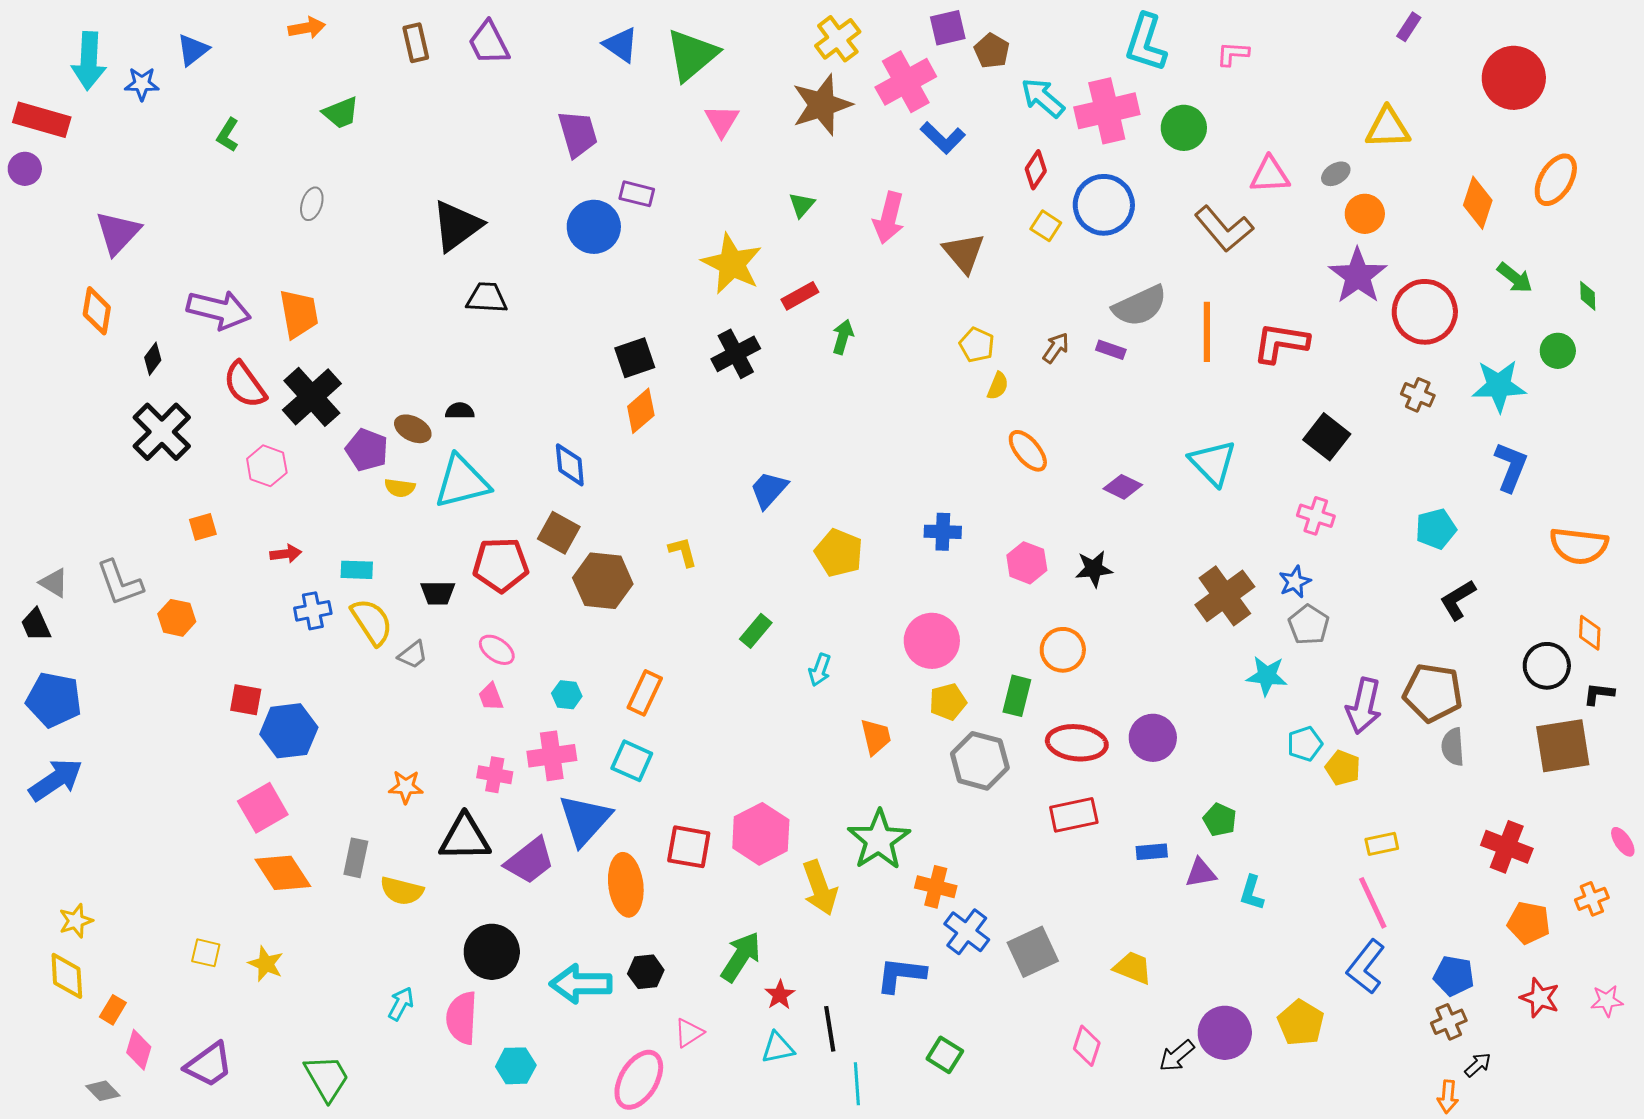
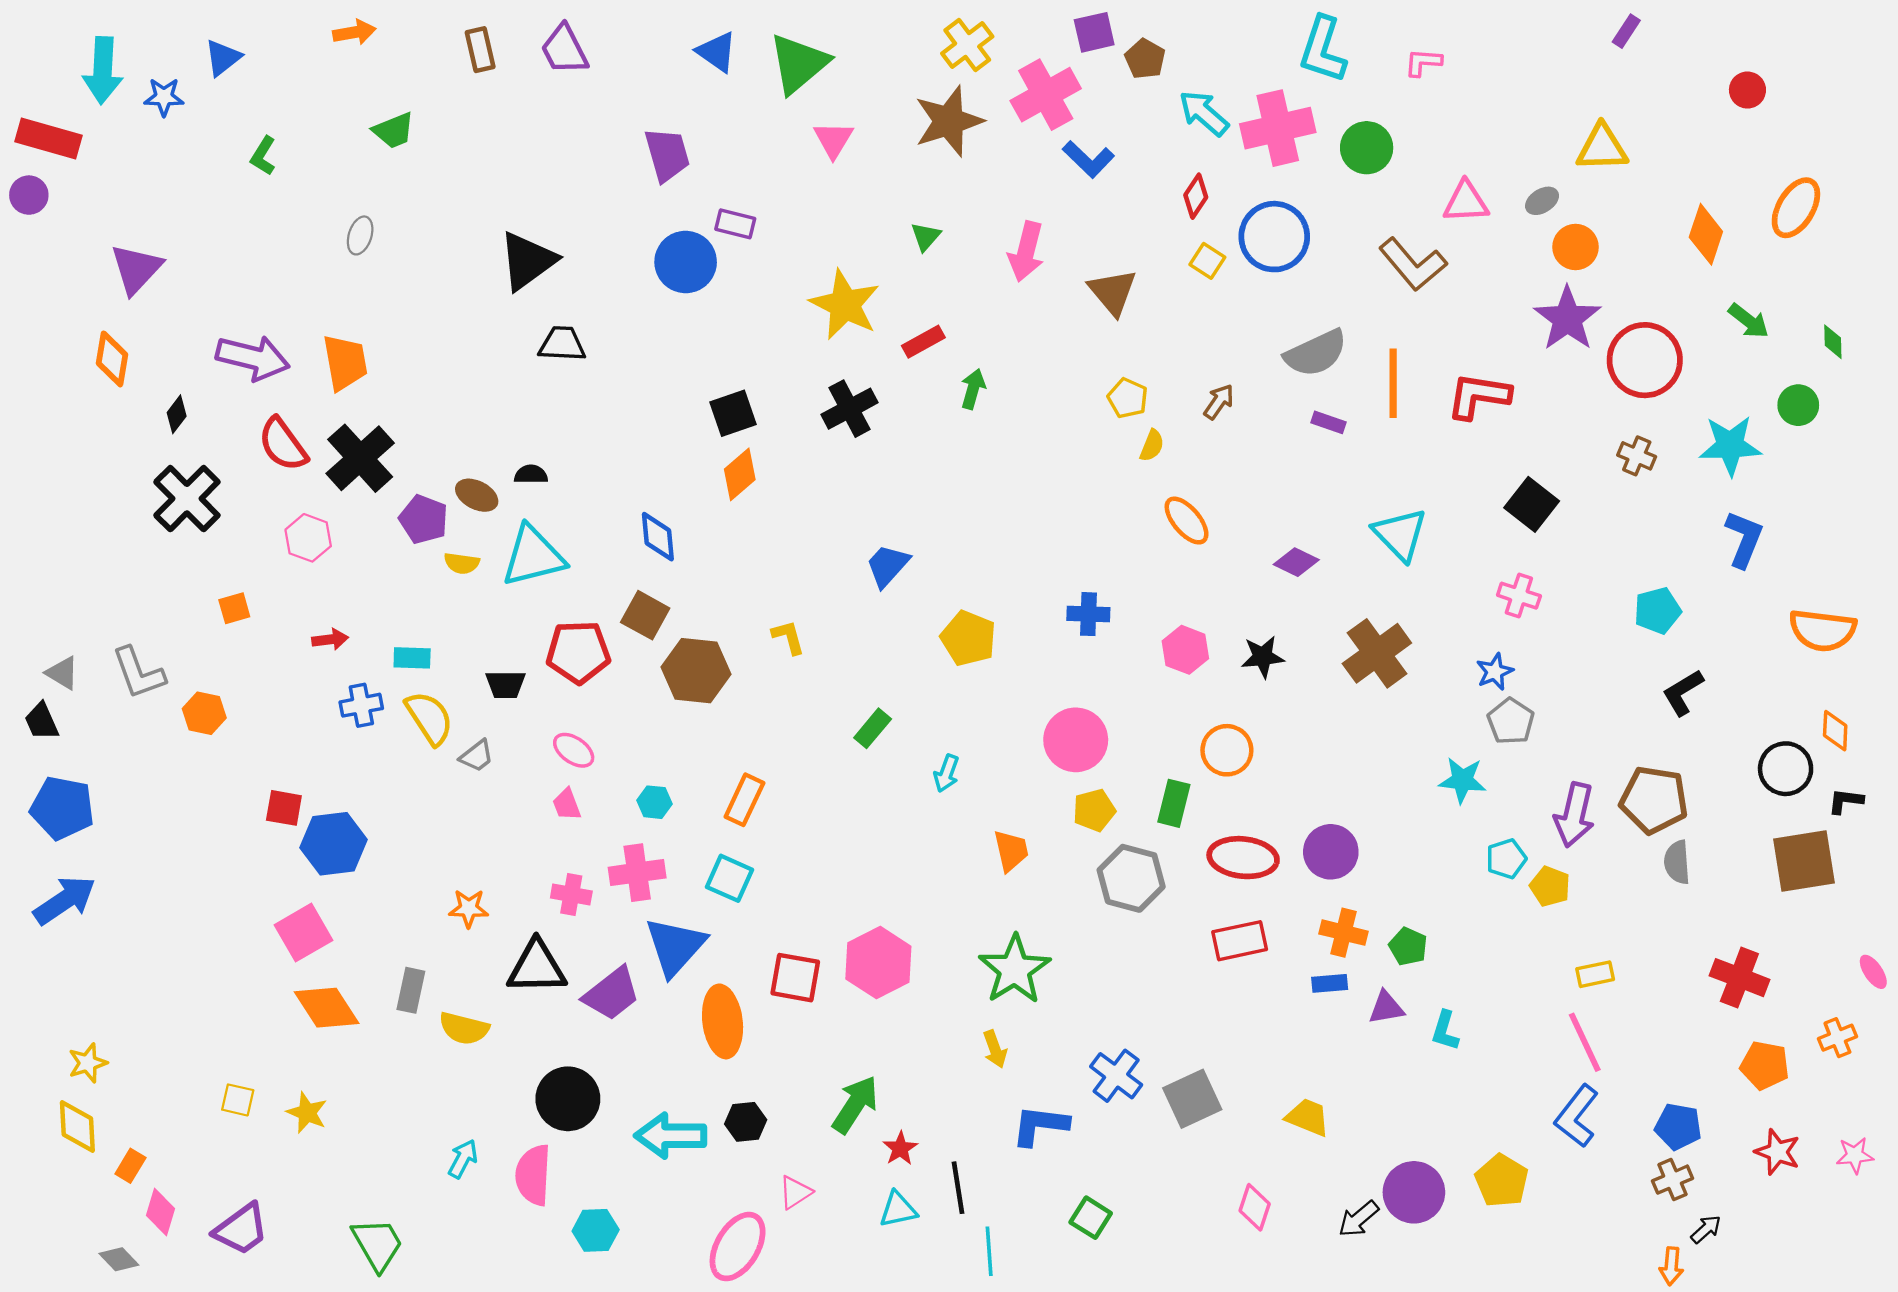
red circle: (1514, 78) -> (1747, 90), size x0.5
purple rectangle: (1111, 350) -> (1328, 422), moved
brown cross: (1225, 596) -> (1377, 653), moved
orange cross: (936, 887) -> (1343, 933), moved
yellow arrow: (820, 888) -> (995, 1049), moved, size x0.6

